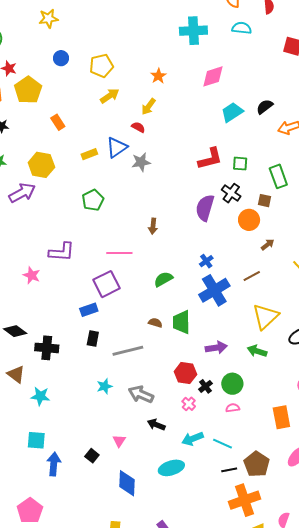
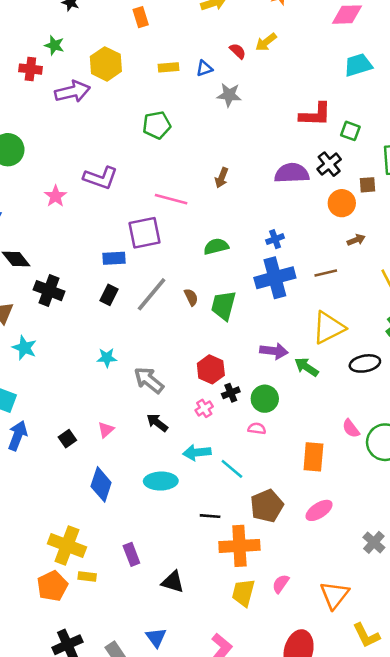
yellow arrow: (148, 107) -> (266, 42), moved
blue triangle: (117, 147) -> (204, 68), size x0.6
brown square: (265, 201) -> (367, 185), turned -32
purple semicircle: (205, 208) -> (292, 173), turned 56
brown semicircle: (155, 323) -> (191, 297), turned 32
purple arrow: (216, 348) -> (274, 351), moved
gray line: (128, 351) -> (152, 294), moved, turned -52
black line: (229, 470) -> (210, 516), moved

